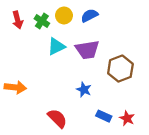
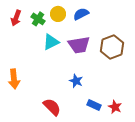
red arrow: (18, 20) -> (16, 18), turned 35
brown hexagon: (120, 69) -> (112, 47), moved
orange arrow: (15, 87) -> (14, 79), turned 78

